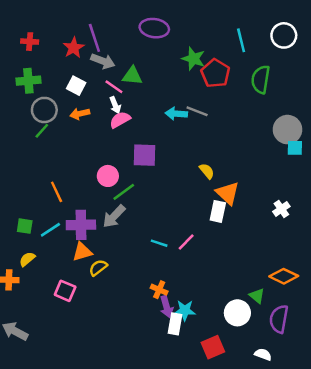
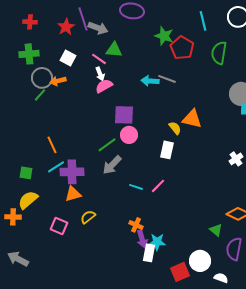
gray arrow: (103, 61) -> (98, 28), moved
orange arrow: (80, 114) -> (58, 81), moved
pink circle: (108, 176) -> (129, 135), moved
orange triangle: (228, 193) -> (192, 119), moved, turned -30
white rectangle: (218, 211) -> (167, 150), moved
gray arrow: (114, 216) -> (112, 165), moved
cyan line: (50, 230) -> (56, 167), moved
yellow semicircle: (27, 259) -> (28, 200), size x1.5
yellow semicircle: (98, 268) -> (88, 217), moved
white circle: (237, 313) -> (200, 261), moved

